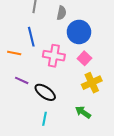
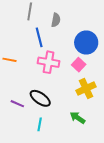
blue circle: (79, 32) -> (86, 42), moved
blue line: (31, 37) -> (39, 37), moved
purple line: (22, 80) -> (17, 104), moved

